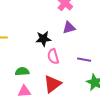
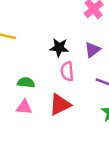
purple triangle: (69, 28) -> (92, 50), moved, turned -32

